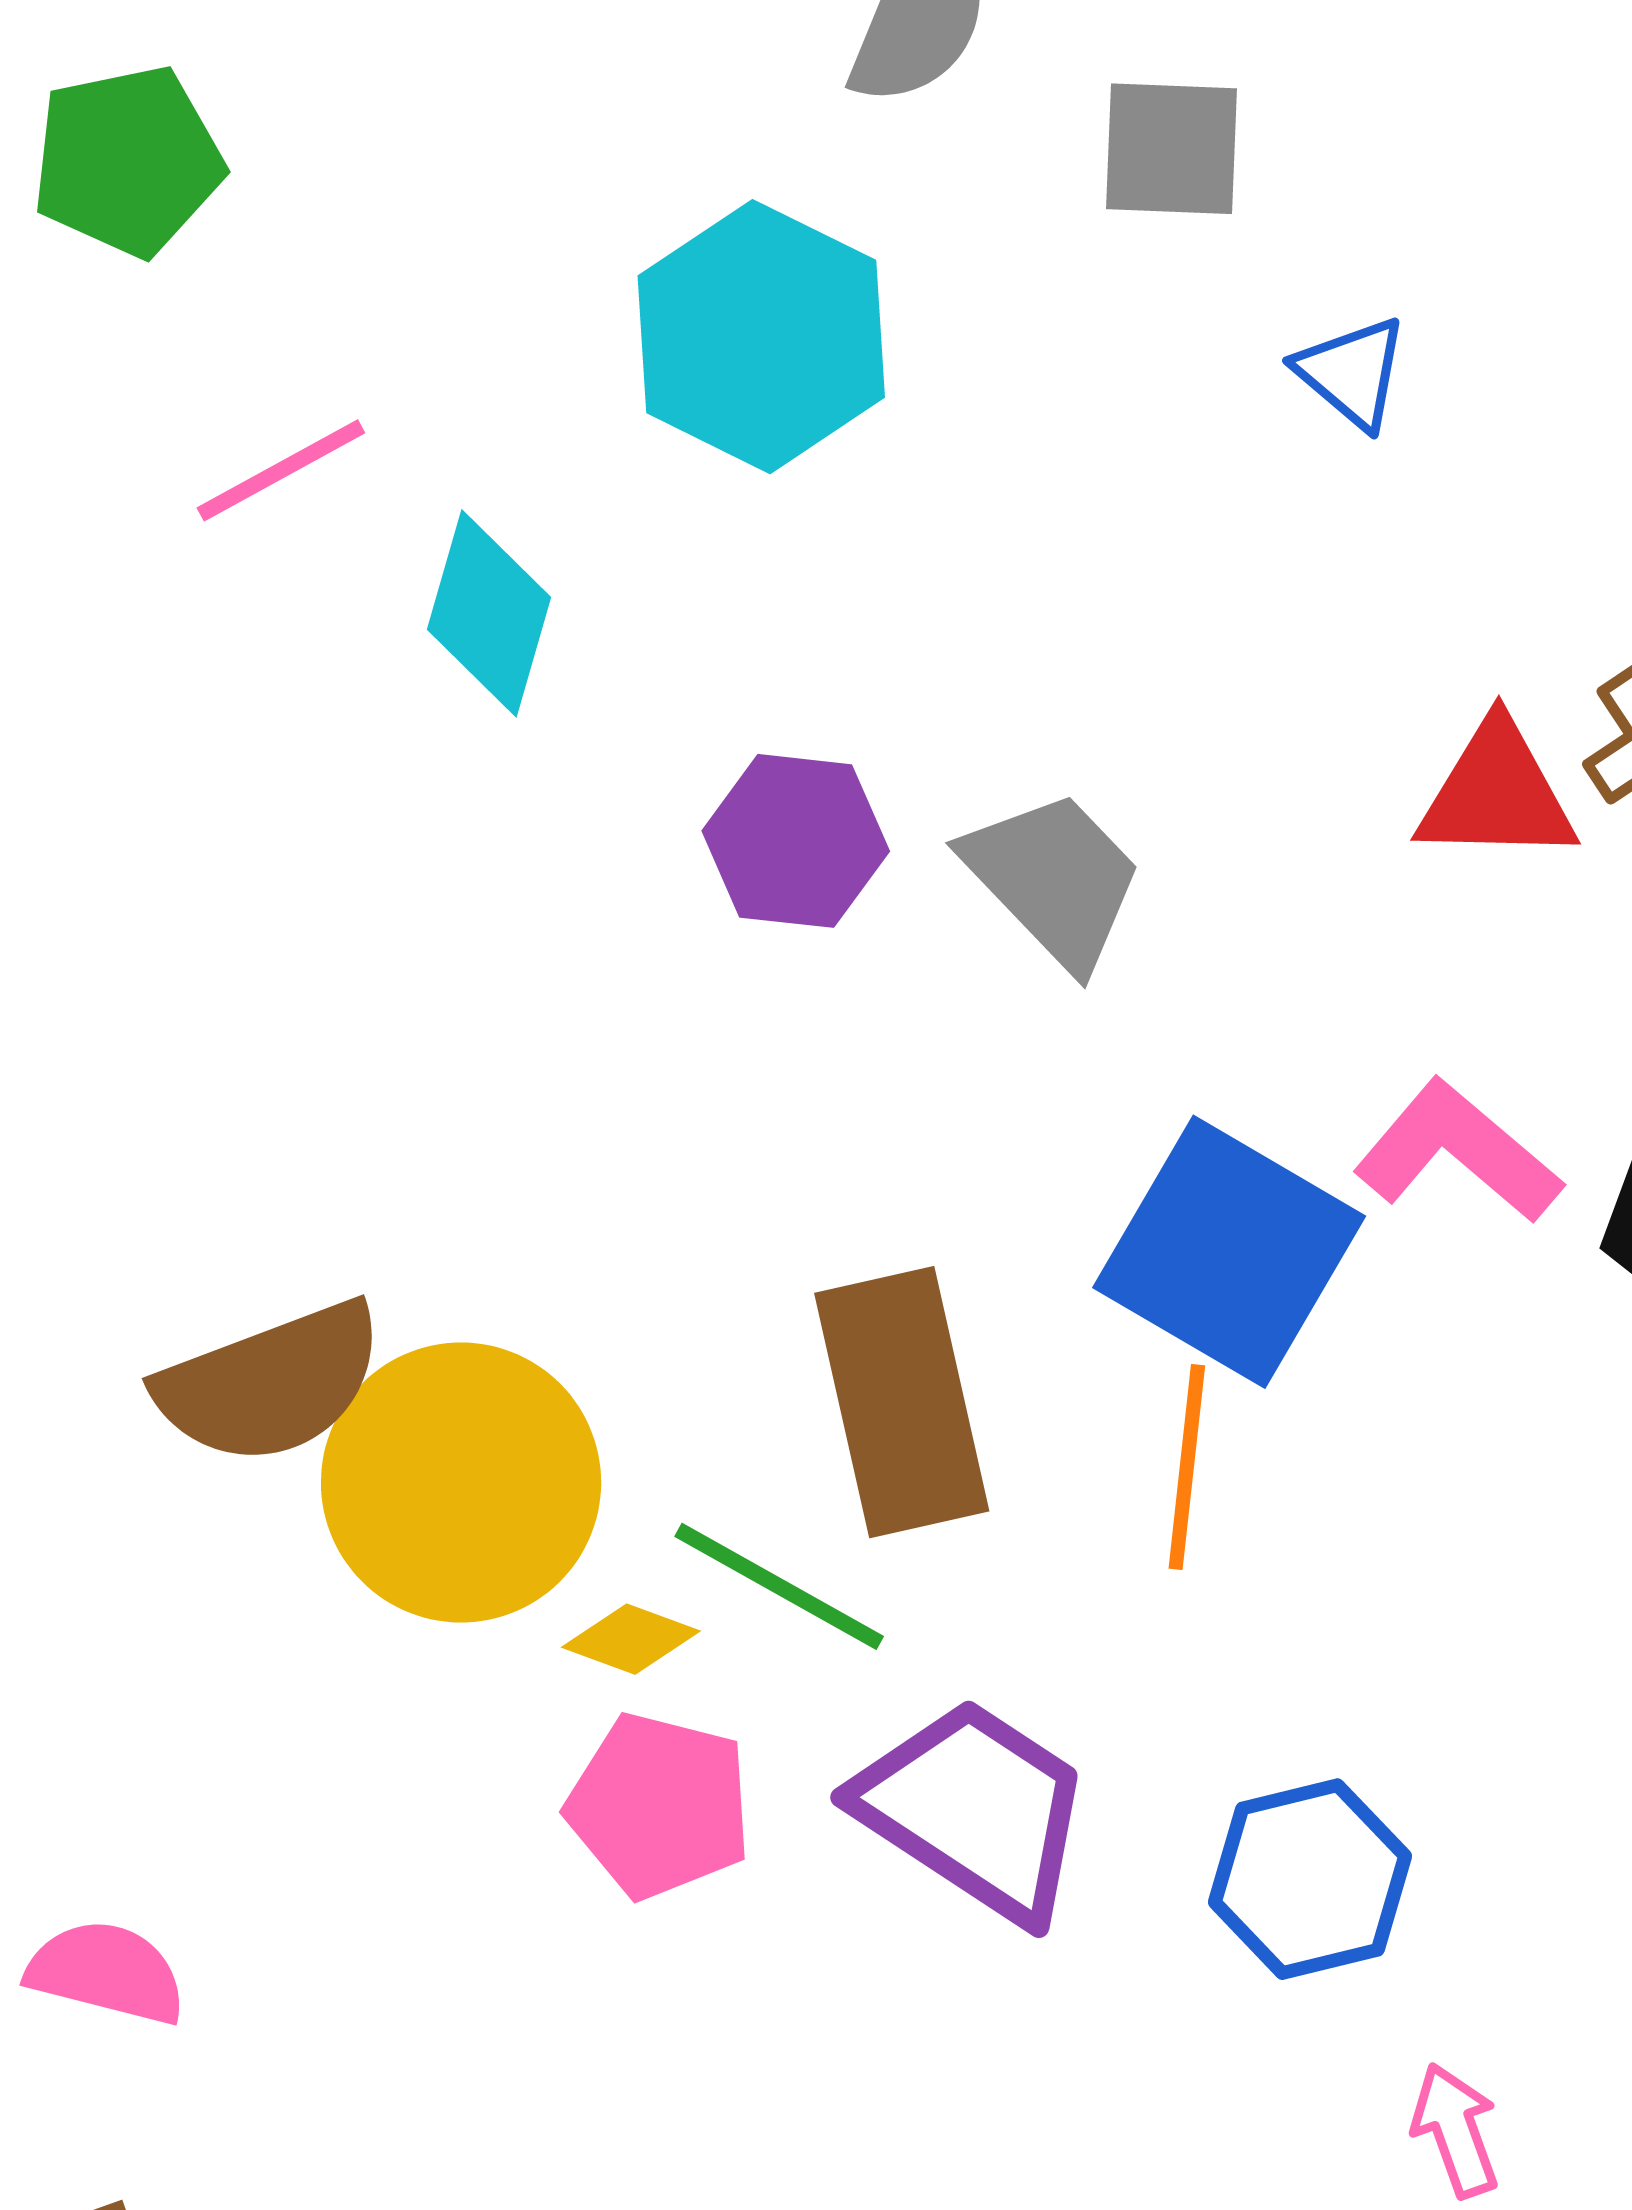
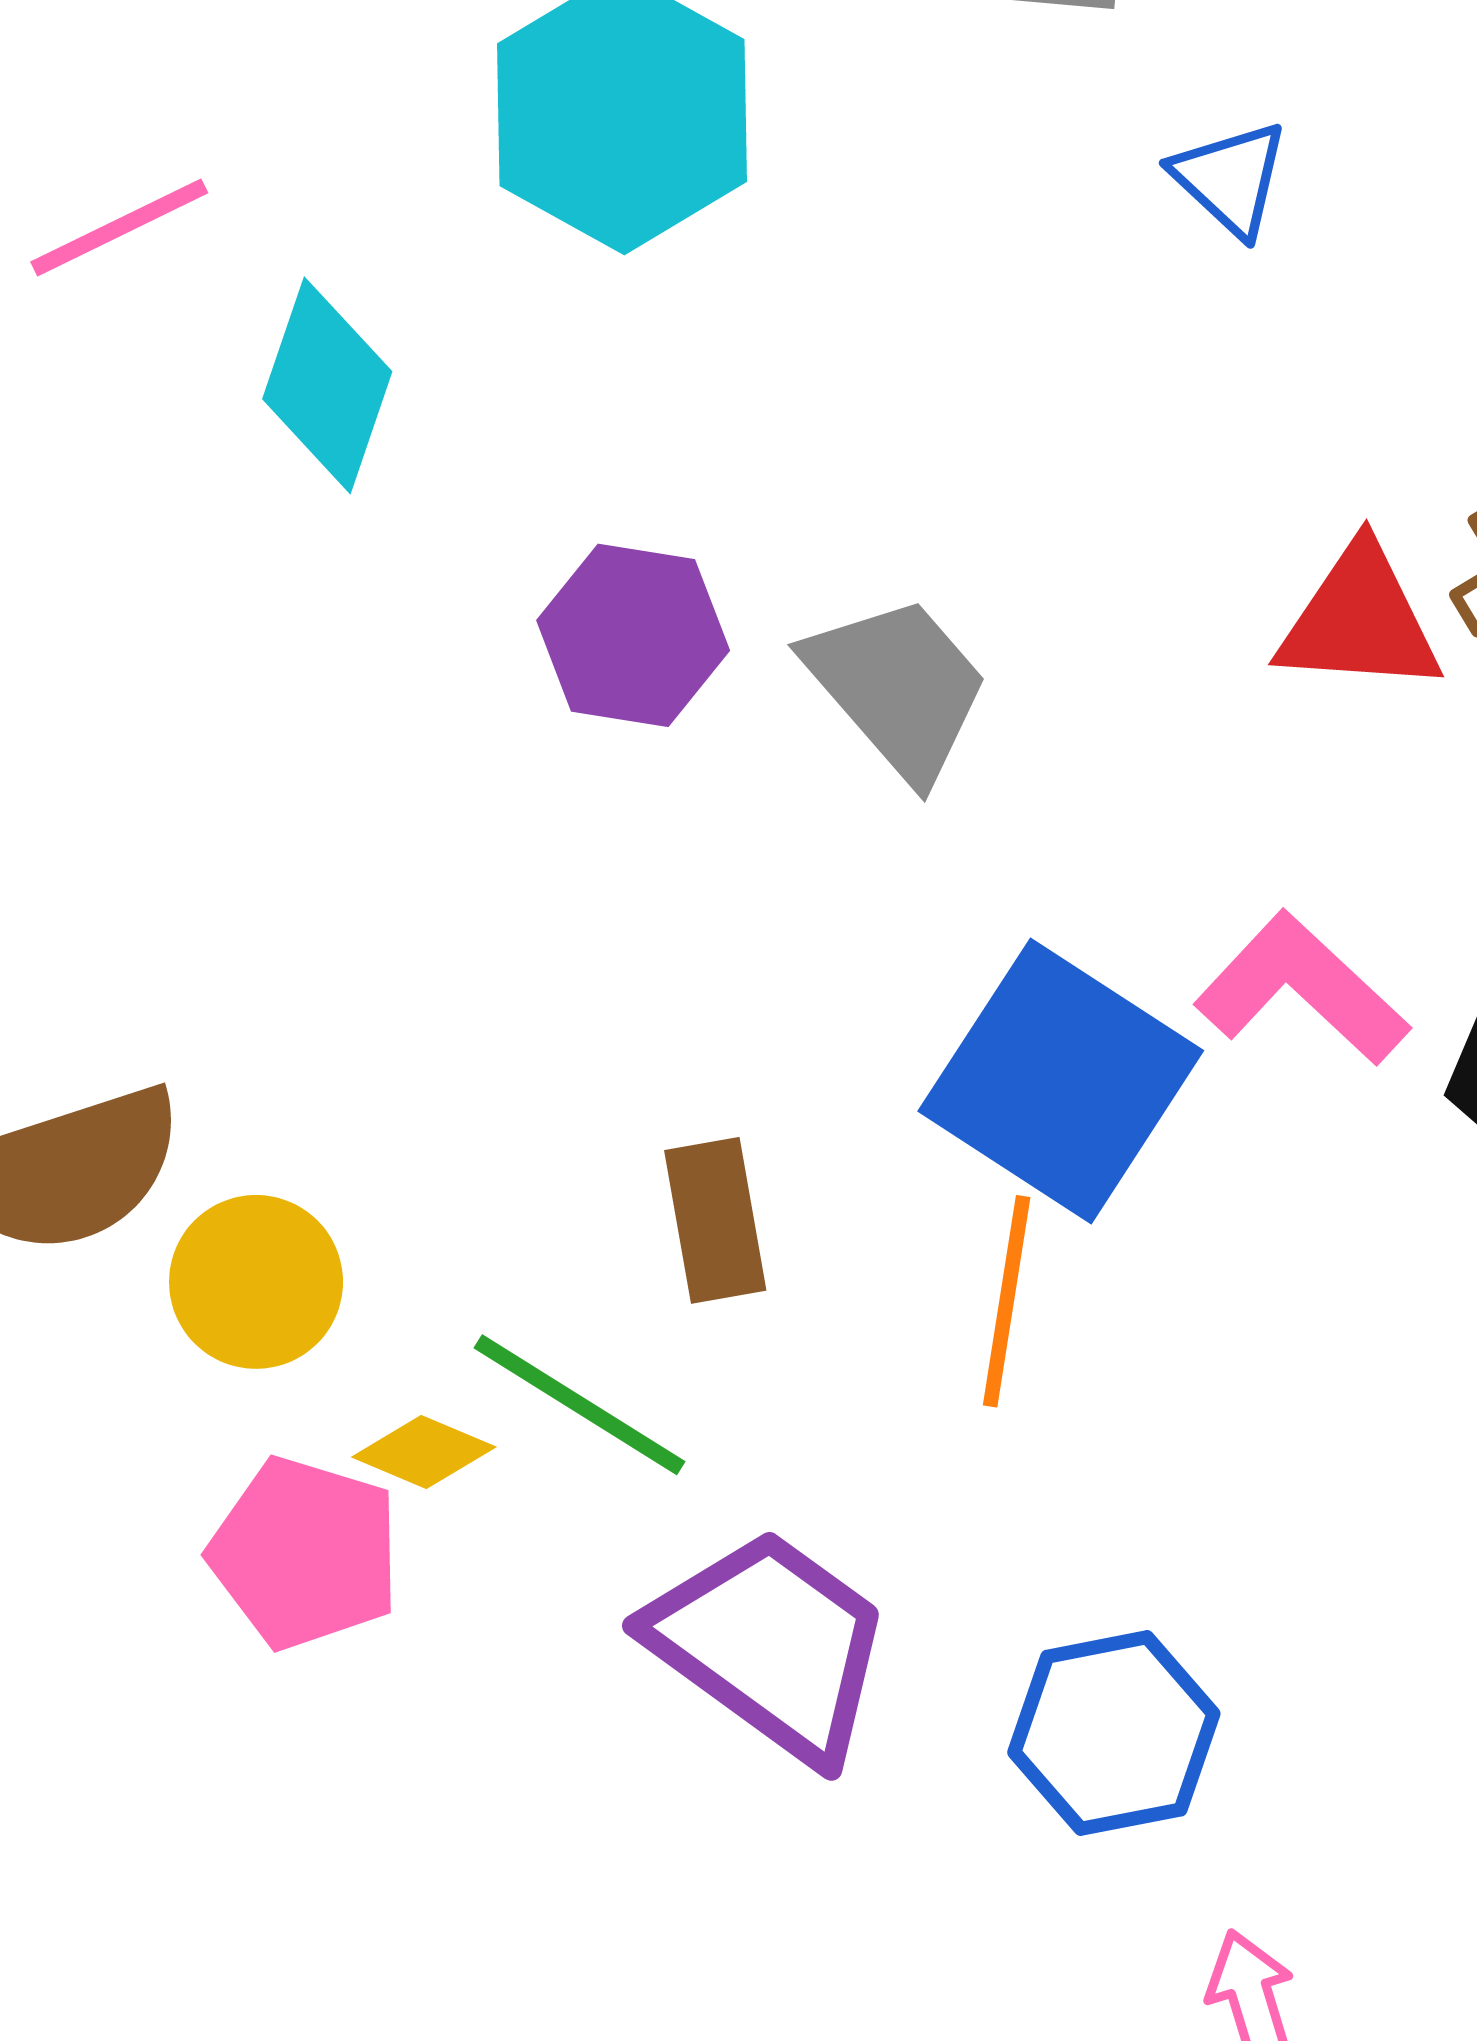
brown rectangle: (902, 1402) -> (715, 1220), size x0.6
yellow circle: (461, 1483) -> (256, 1282), size x0.6
pink pentagon: (659, 1806) -> (305, 1553), moved

